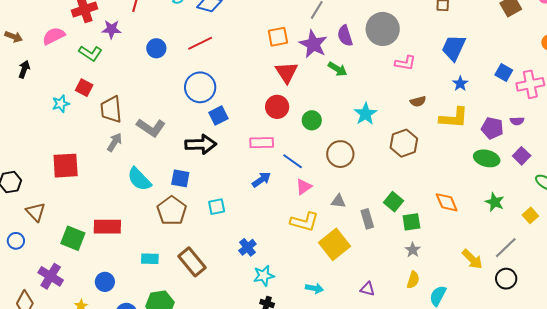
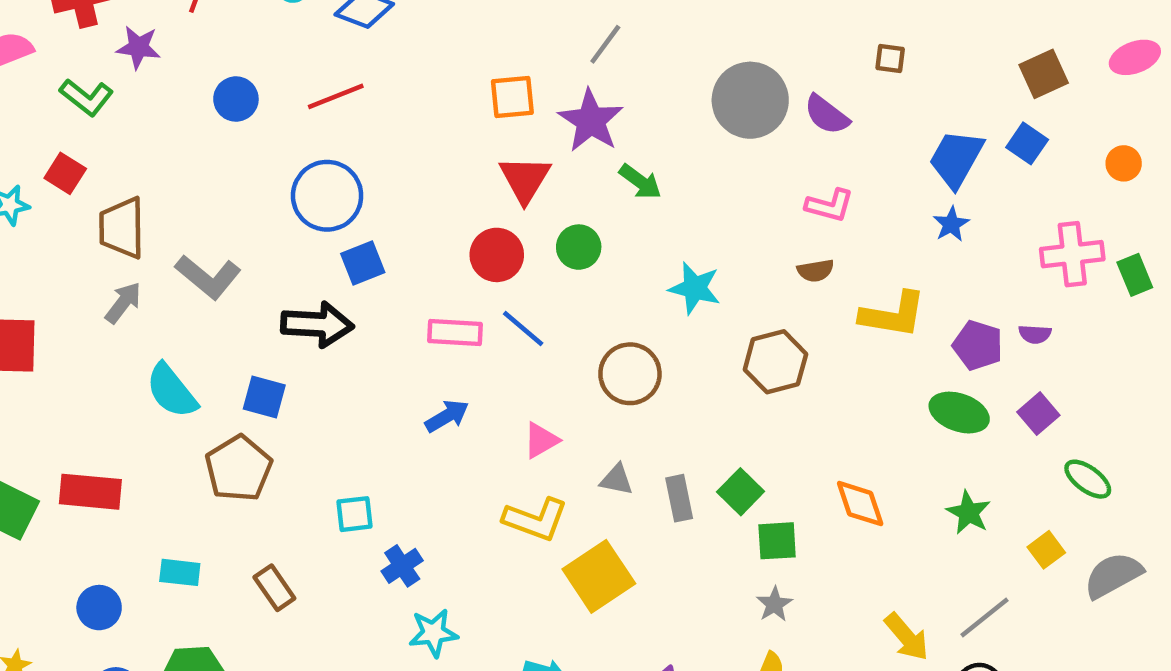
purple semicircle: (345, 36) -> (827, 115), moved, turned -40
blue trapezoid: (454, 48) -> (956, 159), moved
pink L-shape: (405, 63) -> (830, 205), moved
blue square: (504, 73) -> (1027, 143), moved
blue star: (460, 84) -> (951, 224), moved
cyan star: (366, 114) -> (695, 288), turned -30
green circle: (312, 120) -> (579, 247), moved
blue line: (293, 161) -> (523, 329), moved
cyan square: (217, 207) -> (354, 514), moved
gray rectangle: (367, 219) -> (679, 498), moved
brown rectangle: (192, 262) -> (274, 588), size x0.7
blue circle: (105, 282) -> (99, 608), moved

